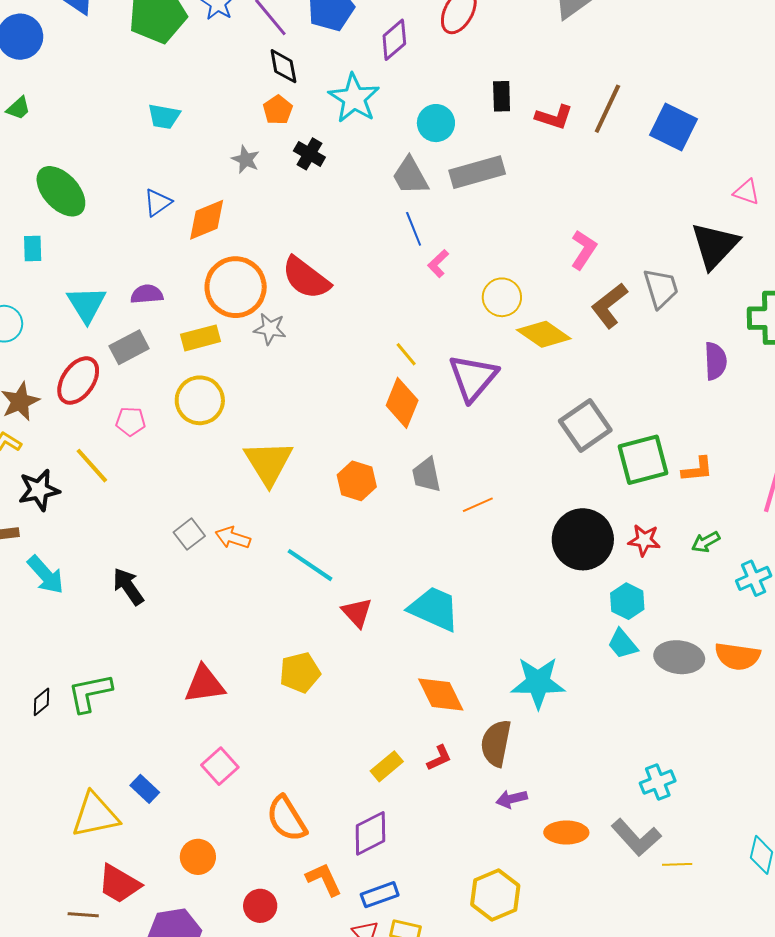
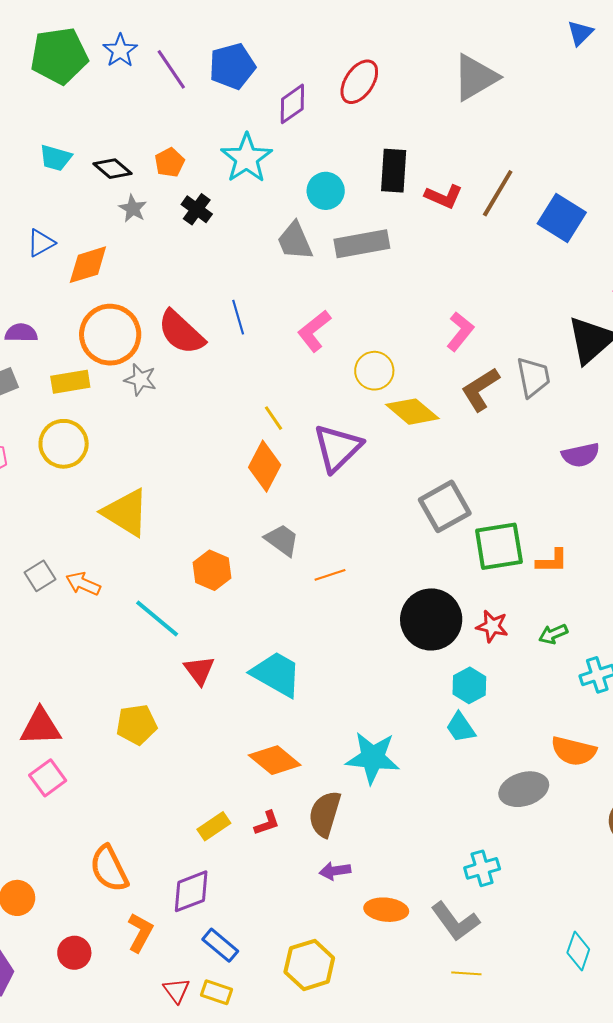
black diamond: (283, 66) -> (113, 169), moved, turned -45
black rectangle: (502, 96) -> (394, 171), size x1.4
blue line: (414, 229) -> (238, 317), moved
pink L-shape: (438, 264) -> (314, 331), size x1.5
purple semicircle: (715, 361) -> (581, 455), turned 75
yellow triangle: (268, 463) -> (126, 513), turned -32
gray trapezoid: (426, 475) -> (282, 540), turned 132
orange hexagon: (357, 481) -> (212, 570), moved
gray ellipse: (679, 657) -> (524, 789), moved, turned -30
orange diamond: (441, 694) -> (275, 760), turned -30
pink square: (220, 766) -> (48, 778), moved
yellow line: (677, 864) -> (466, 973), moved
orange L-shape: (324, 879) -> (140, 933), turned 48
blue rectangle: (380, 895) -> (220, 945), moved, turned 54

